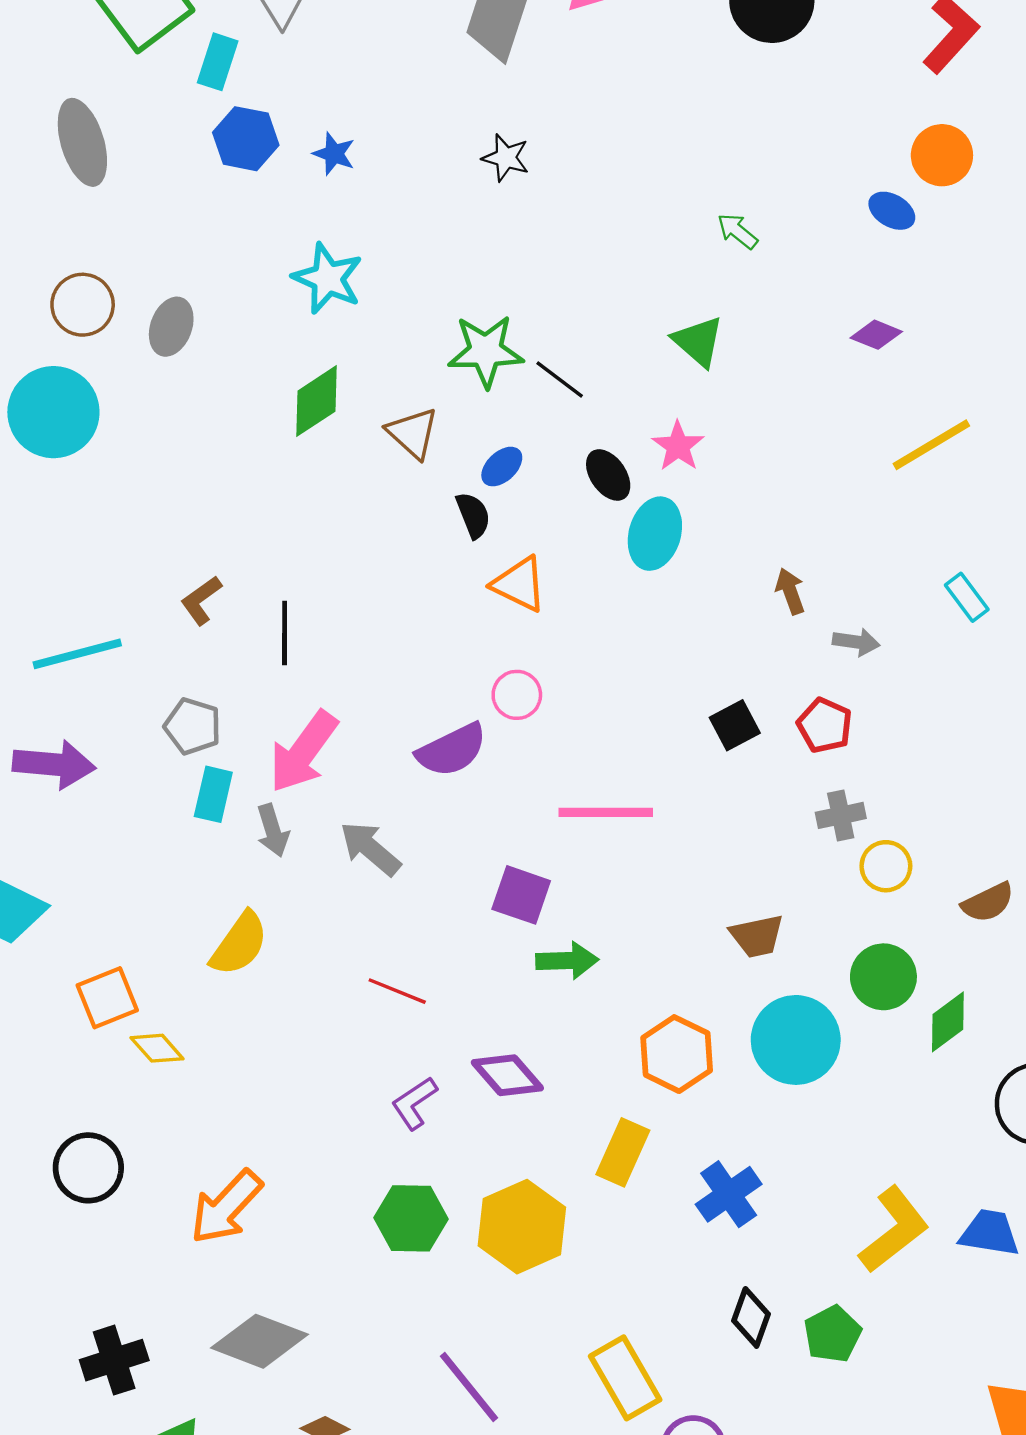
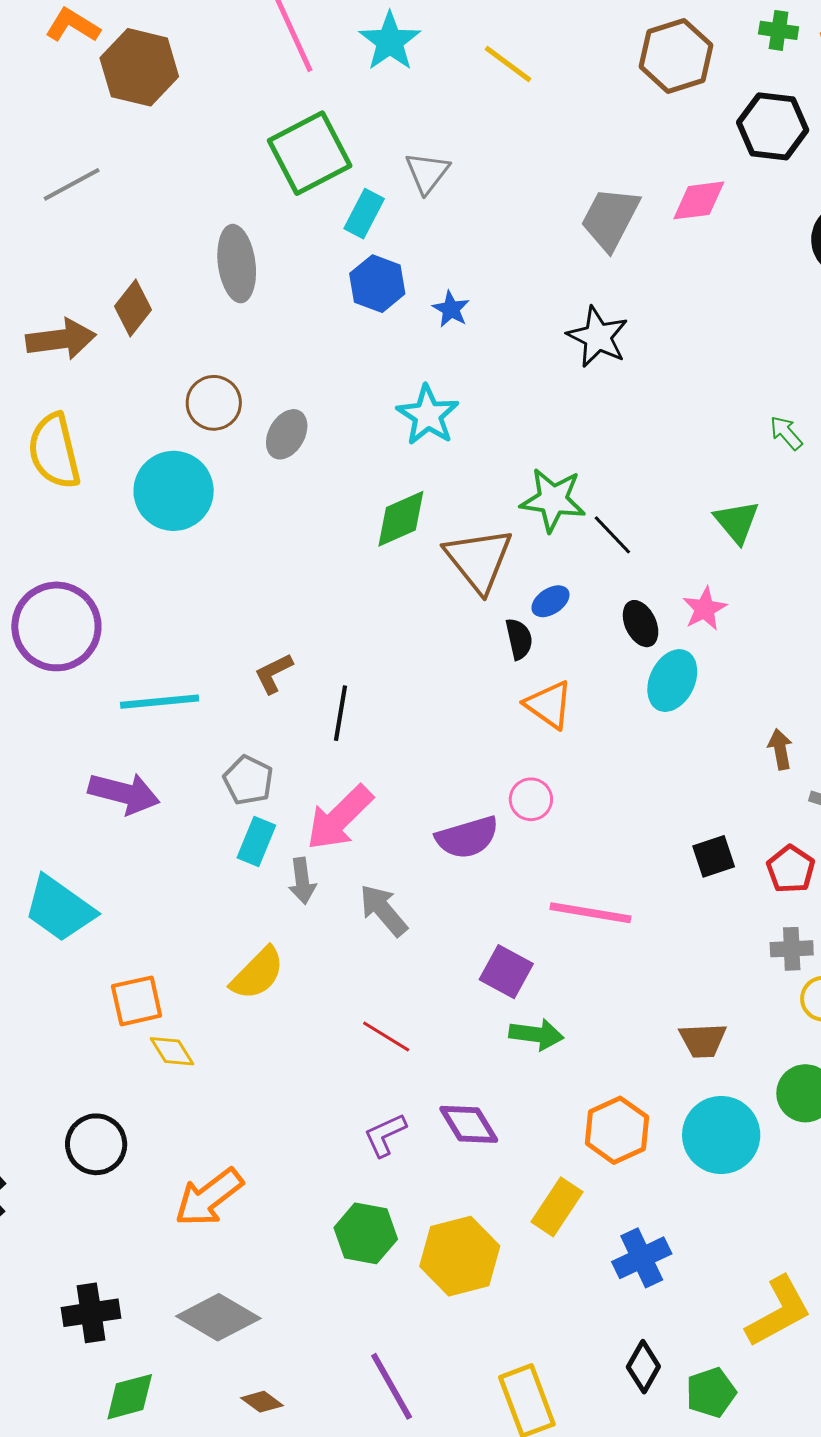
black star: (506, 158) -> (598, 337), size x1.5
brown triangle: (413, 433) -> (479, 560), size x1.5

